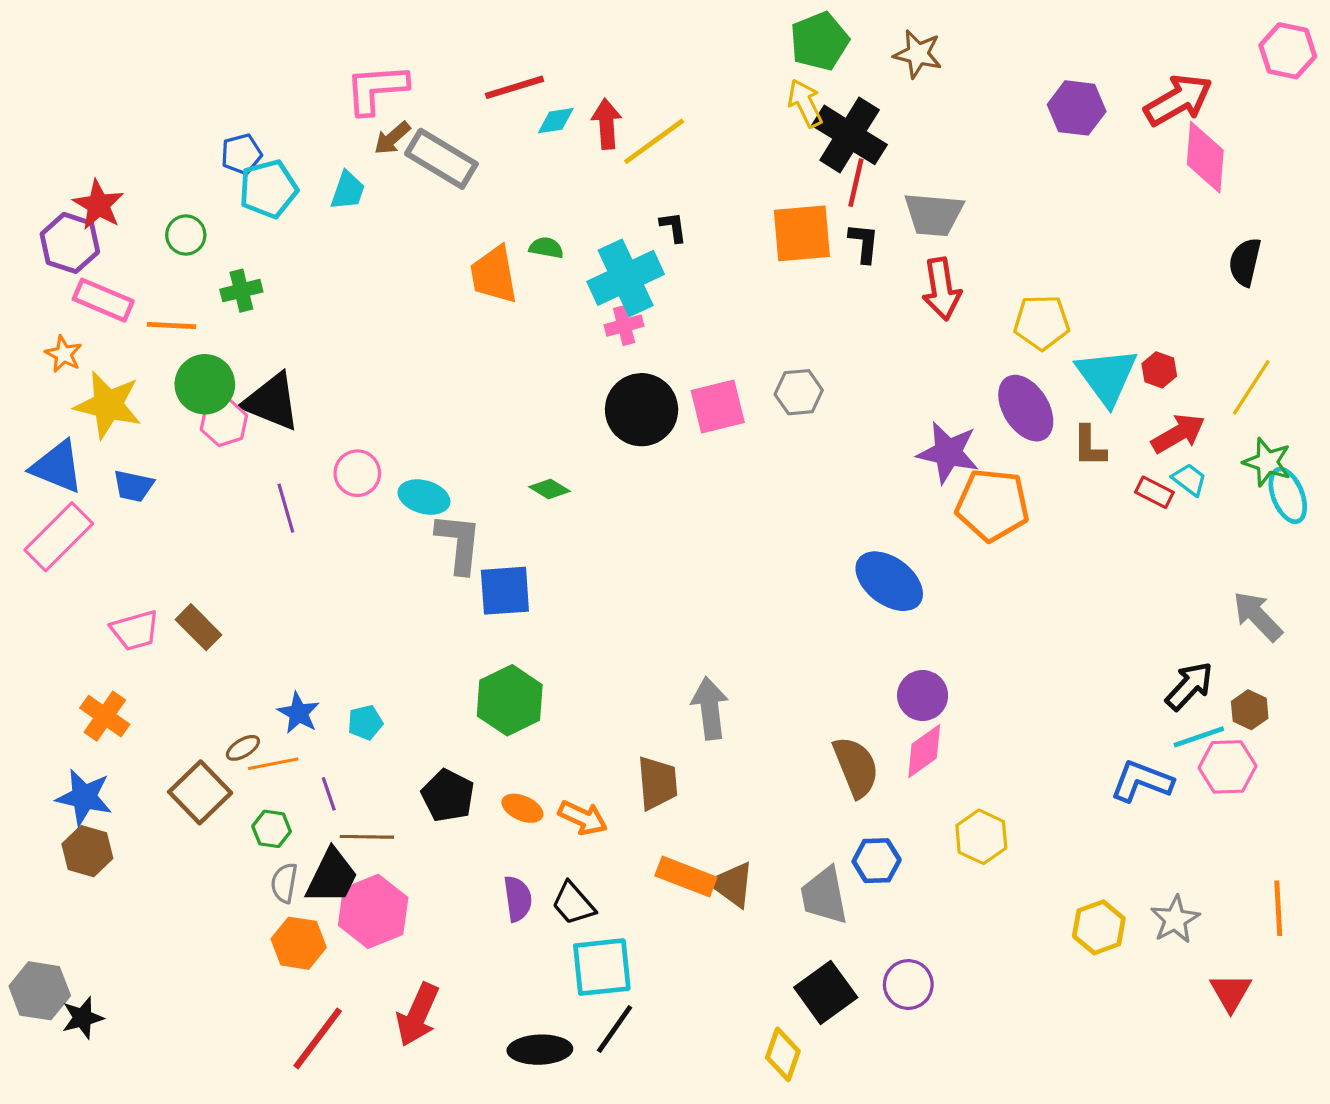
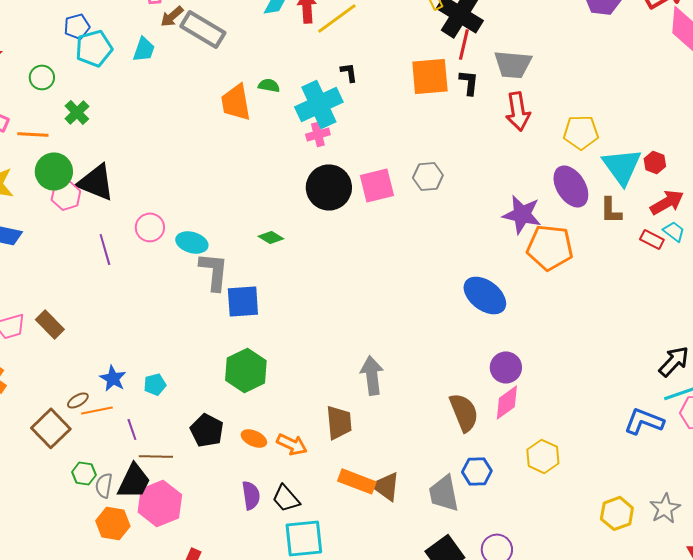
green cross: (241, 291) -> (77, 112), turned -30
green hexagon: (272, 829) -> (84, 473), moved

